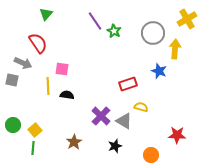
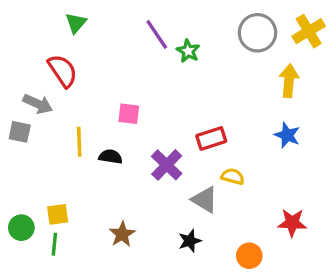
gray circle: (153, 33) -> (258, 33), moved
pink square: (62, 69) -> (129, 114), moved
blue star: (159, 71) -> (287, 135), moved
purple cross: (101, 116) -> (167, 165), moved
green circle: (13, 125) -> (21, 228), moved
yellow square: (35, 130) -> (58, 214), turned 32

